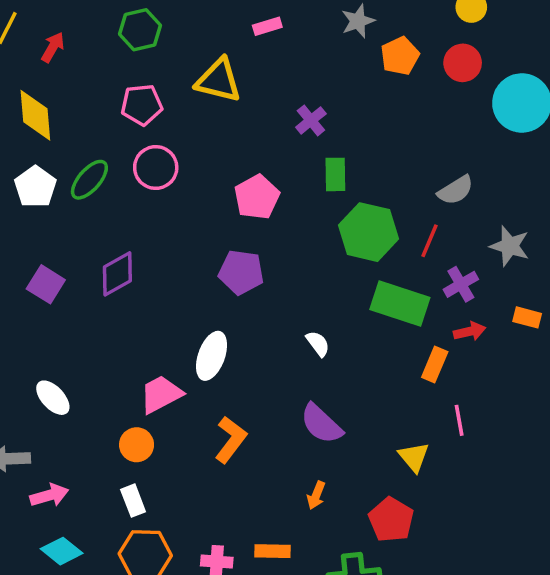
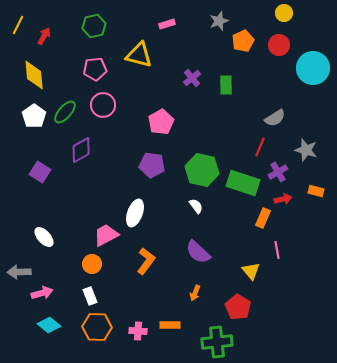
green rectangle: (335, 174) -> (226, 85), moved
green hexagon: (368, 232) -> (202, 170), moved
purple diamond: (117, 274) -> (81, 150), moved

